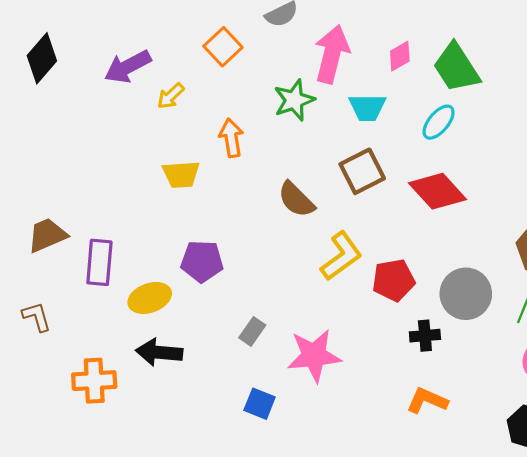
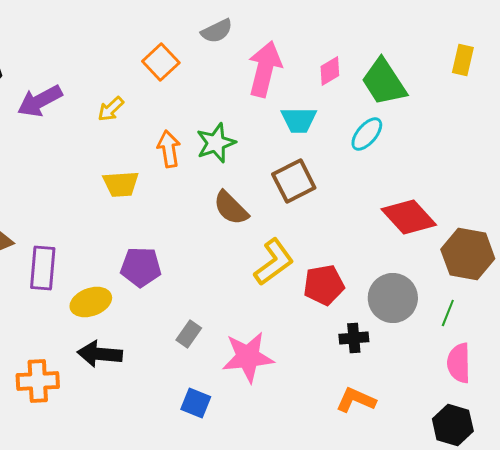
purple arrow: (128, 67) -> (40, 101), moved
green star: (294, 100) -> (216, 143), moved
red diamond: (438, 191) -> (409, 217), moved

